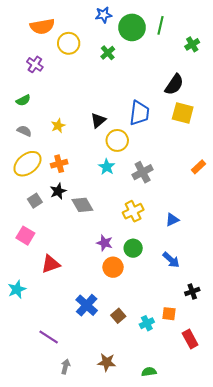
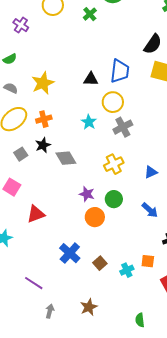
black triangle: (98, 120) -> (91, 79), moved, turned 42
yellow star: (58, 126) -> (43, 83), size x1.6
yellow circle: (117, 140) -> (113, 102), moved
brown star: (107, 362) -> (89, 307), turned -30
green semicircle: (149, 372) -> (140, 320), moved, turned -88

